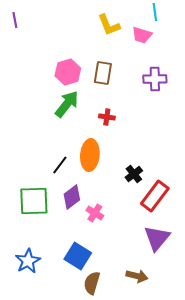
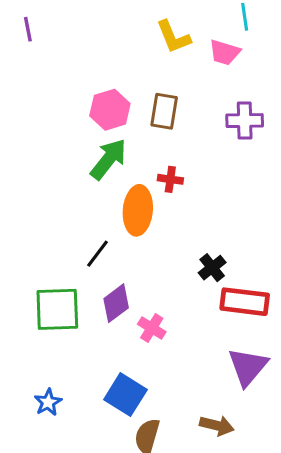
orange ellipse: (90, 155) -> (138, 210), moved
red rectangle: (155, 196) -> (245, 302), turned 60
blue star: (28, 261) -> (48, 402), size x0.7

